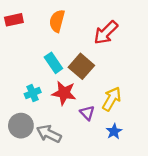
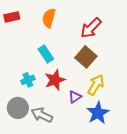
brown square: (81, 66) -> (86, 57), moved
red star: (64, 93) -> (55, 80), turned -30
purple triangle: (87, 113) -> (75, 97), turned 40
blue star: (114, 131) -> (98, 113), size x1.6

